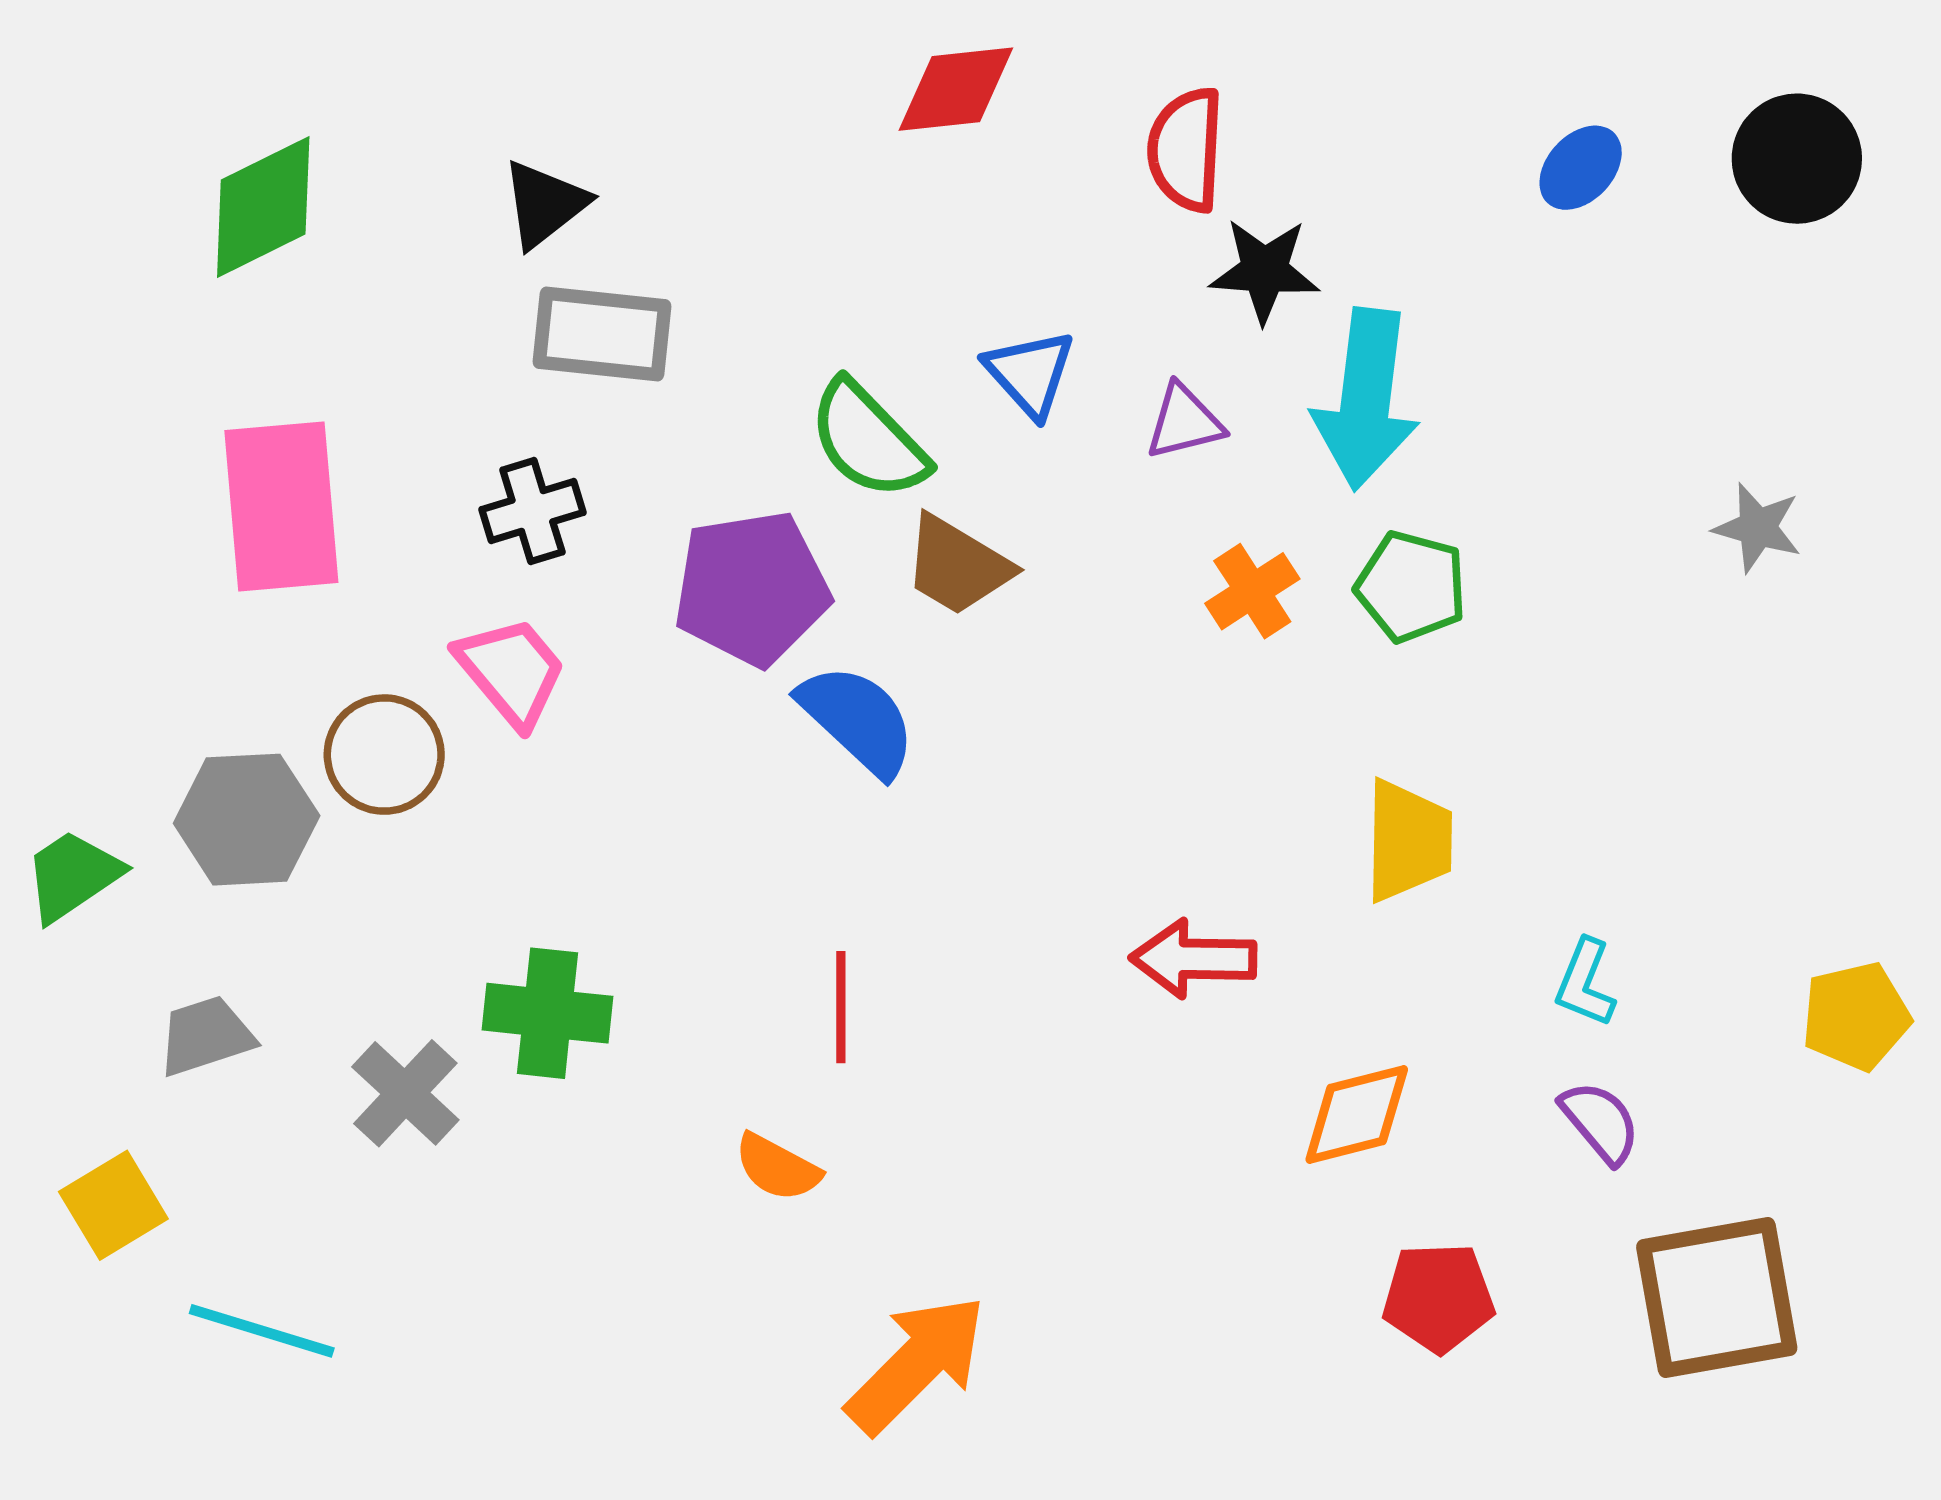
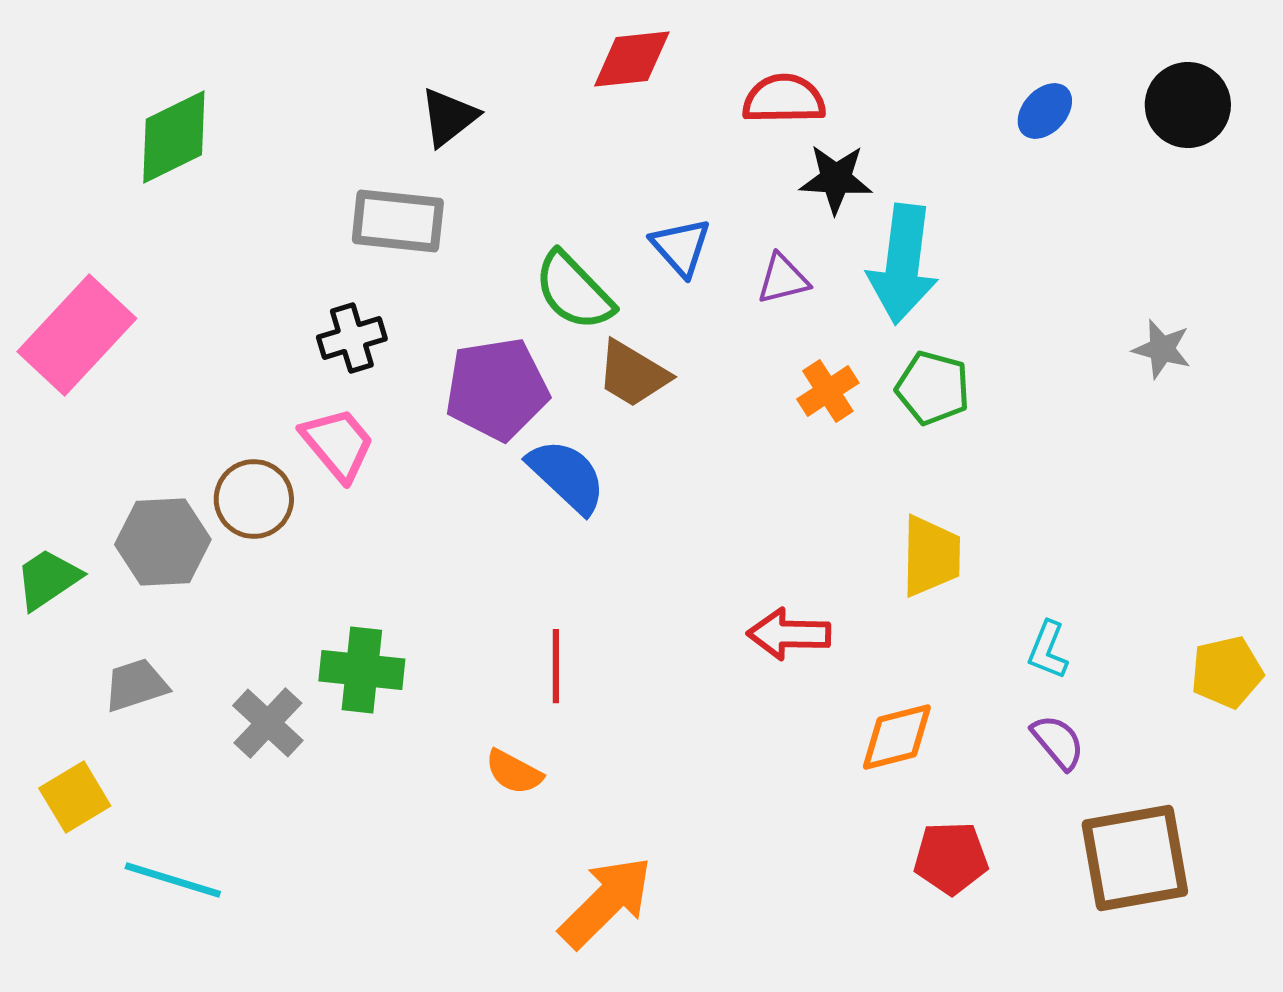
red semicircle: (1186, 150) -> (784, 99), turned 86
black triangle: (545, 204) -> (449, 117), moved
pink rectangle: (281, 506) -> (77, 335), moved, turned 48

